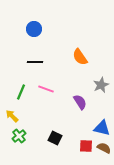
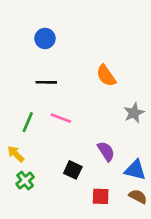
purple semicircle: (80, 102) -> (106, 151), moved
black square: (55, 138) -> (73, 170), moved
red square: (86, 146) -> (101, 196), moved

